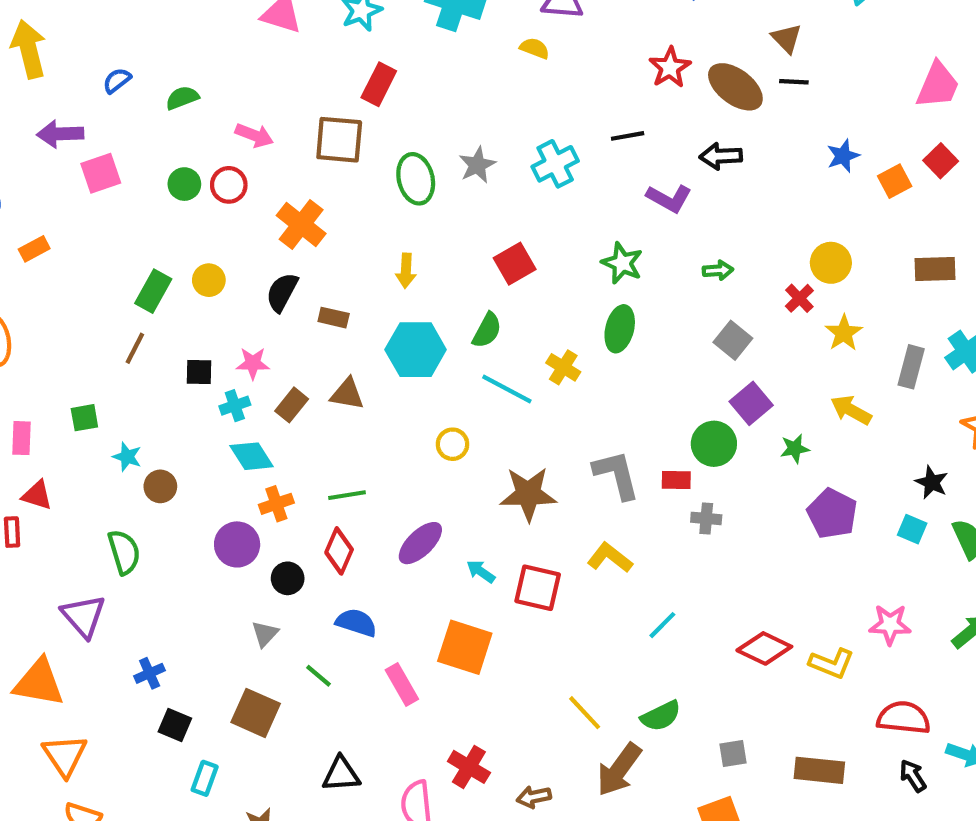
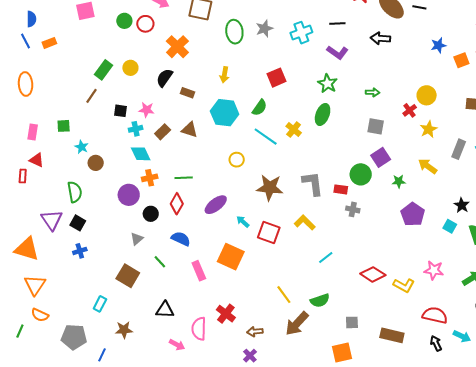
purple L-shape: (669, 198) -> (337, 52), moved
gray square: (733, 340) -> (376, 126), turned -36
black square: (175, 725) -> (78, 223), moved

